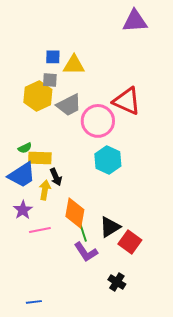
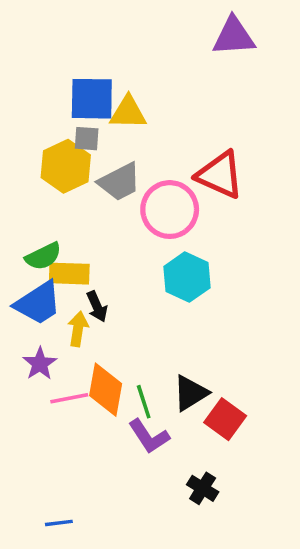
blue square: (53, 57) -> (92, 99), size x1.8
green semicircle: (25, 148) -> (43, 256), size x1.5
orange diamond: (75, 213) -> (106, 390), moved

